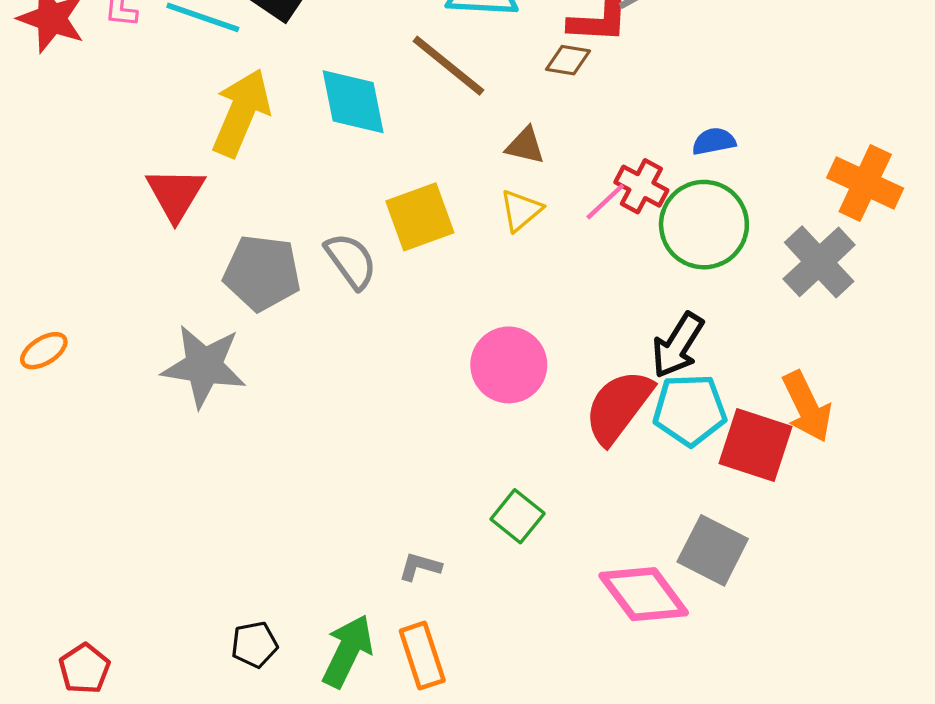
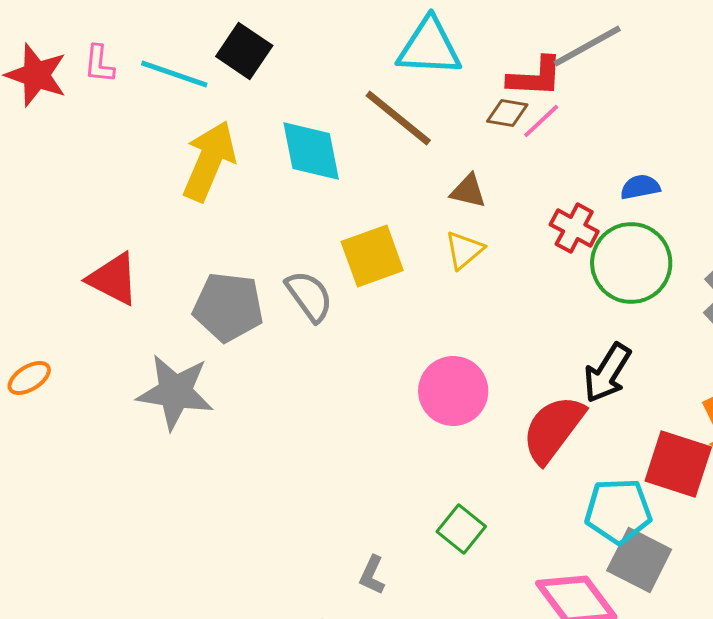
red triangle: (175, 194) -> (113, 279), moved, turned -34
pink line: (605, 202) -> (541, 121), moved
cyan pentagon: (690, 410) -> (618, 511), moved
gray L-shape: (420, 567) -> (372, 575), turned -81

